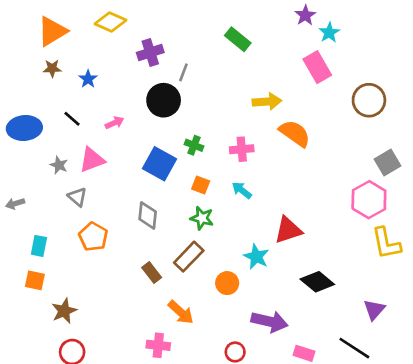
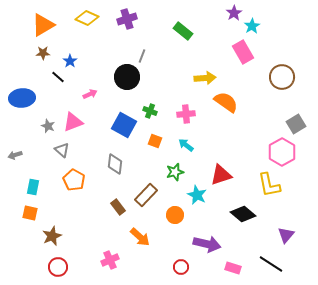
purple cross: (150, 52) -> (127, 19), moved
black line: (72, 119) -> (58, 77), moved
green star: (202, 218) -> (175, 172), moved, turned -30
yellow L-shape: (386, 243) -> (269, 185), moved
pink cross: (158, 345) -> (110, 260), moved, turned -30

